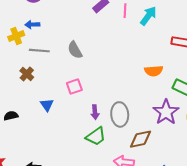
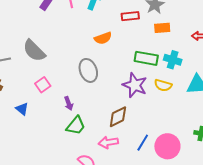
gray semicircle: (75, 50) -> (34, 51), size x1.4
orange semicircle: (154, 71) -> (103, 38), moved
gray ellipse: (120, 114) -> (88, 70), moved

